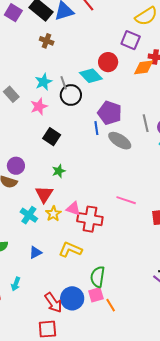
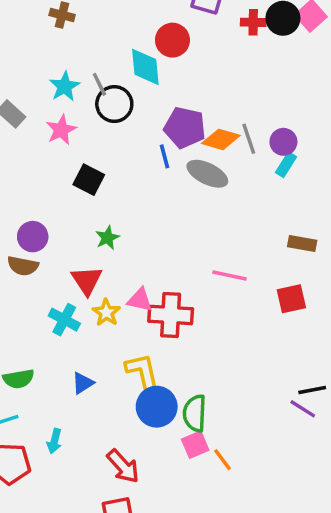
orange diamond: (144, 67) -> (221, 139), moved, turned 30
cyan diamond: (91, 76) -> (145, 67), turned 45
yellow L-shape: (70, 250) -> (142, 371), turned 60
blue circle: (72, 298) -> (157, 407), moved

